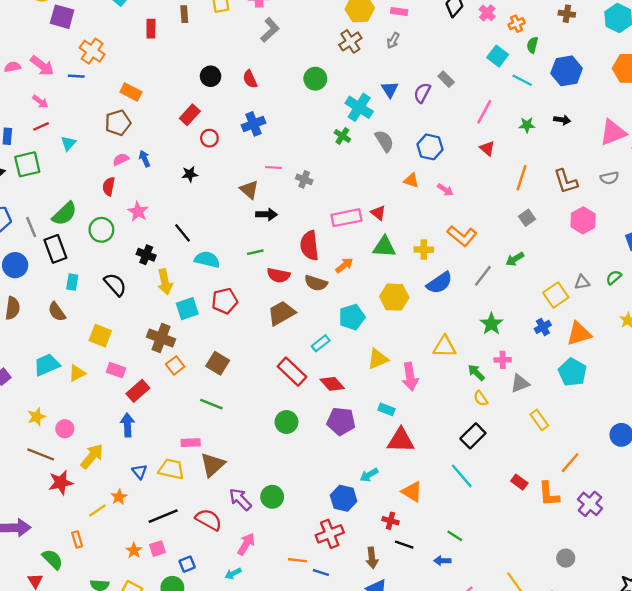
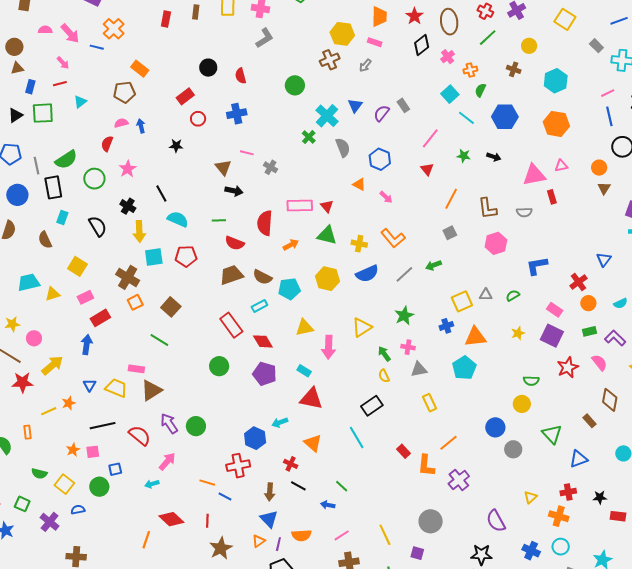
brown semicircle: (316, 283) -> (262, 277), moved
yellow triangle: (445, 347) -> (362, 327), turned -45
pink rectangle: (116, 370) -> (85, 297), turned -56
gray circle: (566, 558) -> (431, 521), size x1.5

